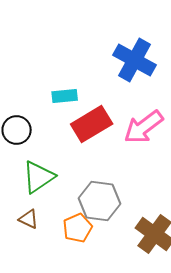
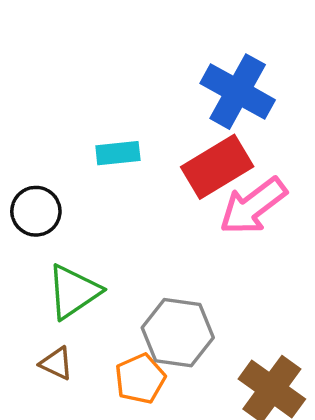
red rectangle: (92, 124) -> (217, 167), moved

